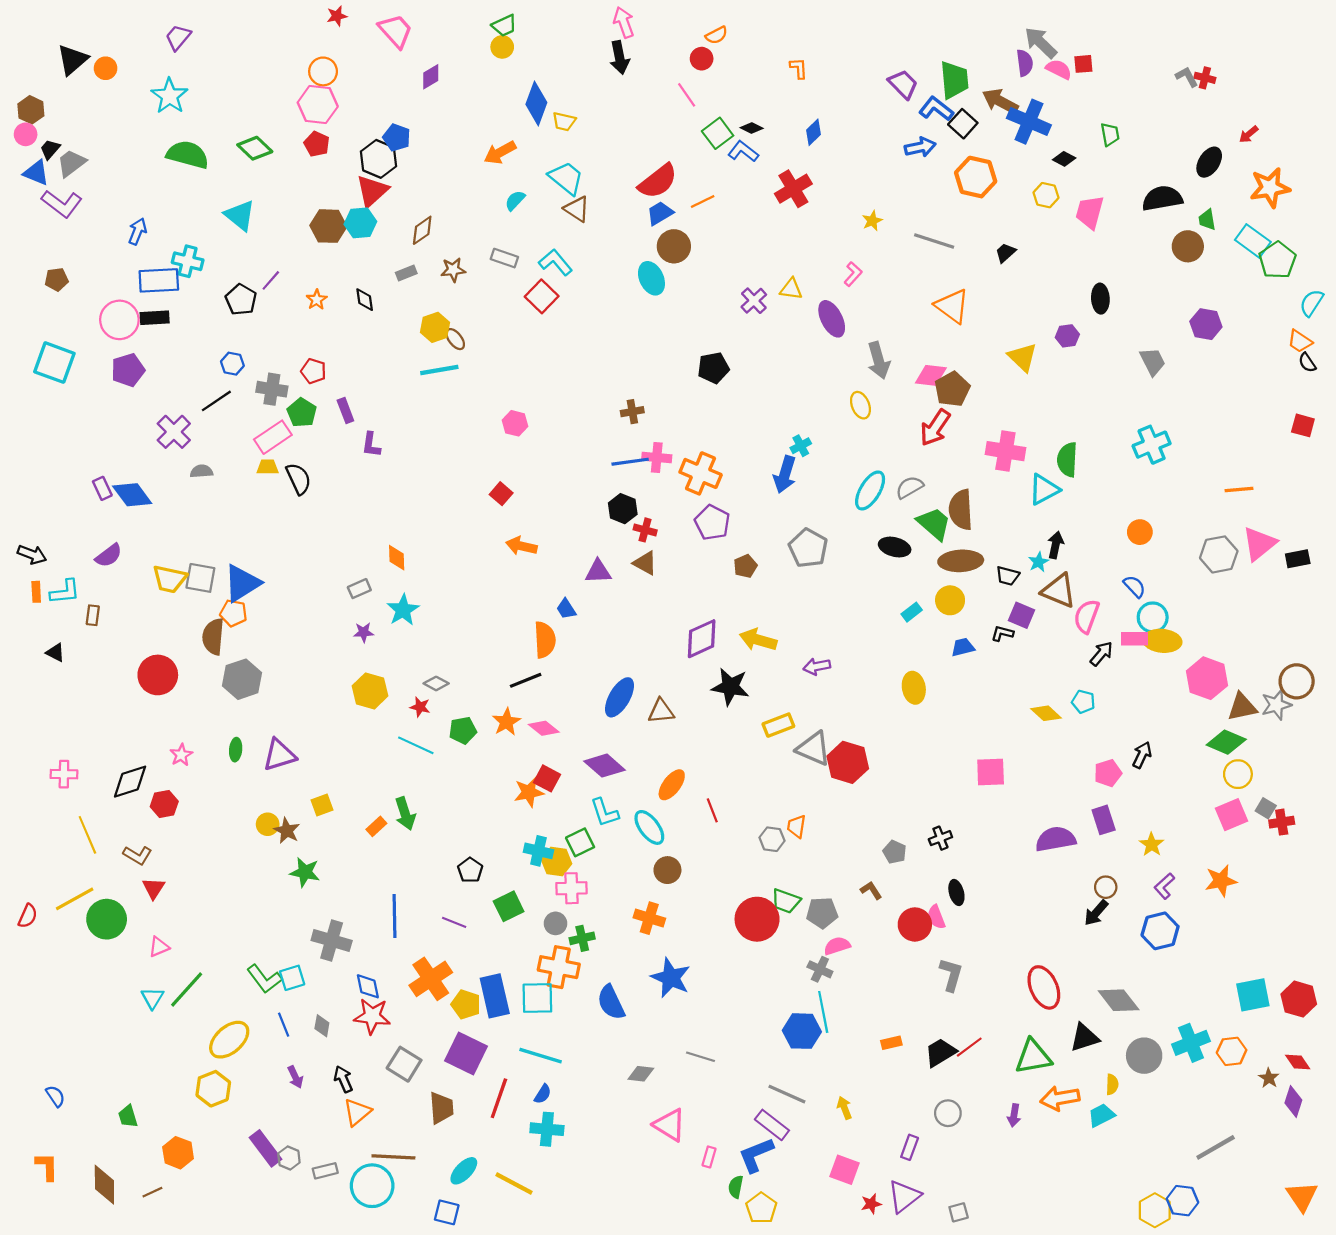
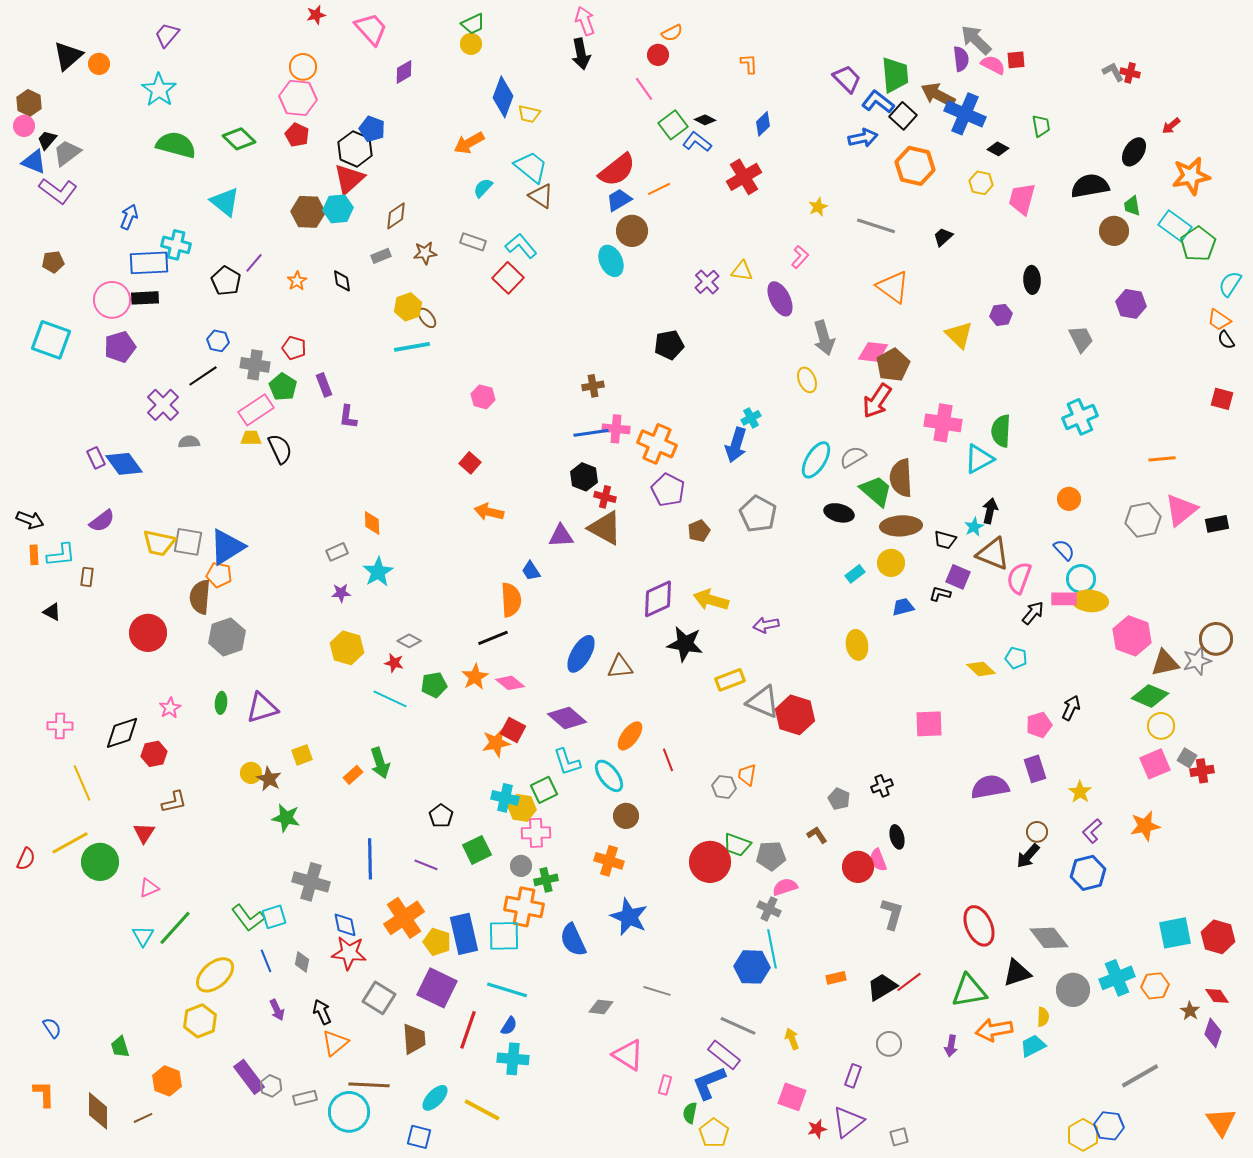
brown triangle: (645, 563) -> (605, 528), size x1.5
brown L-shape: (138, 855) -> (174, 802), moved, turned -44

